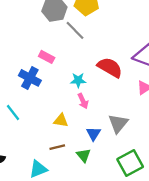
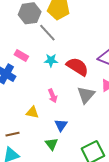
cyan star: (78, 80) -> (51, 60), moved
gray triangle: (118, 124) -> (86, 95), moved
brown line: (57, 147) -> (13, 134), moved

